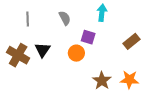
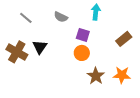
gray semicircle: (65, 18) -> (61, 17), turned 144
gray line: (28, 19) -> (26, 18), turned -48
orange circle: (76, 53) -> (82, 53), moved

